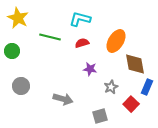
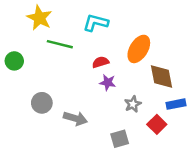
yellow star: (18, 18) -> (39, 18), moved
red semicircle: (82, 43) -> (100, 62), moved
gray circle: (21, 86) -> (42, 103), moved
blue rectangle: (147, 87) -> (176, 104), turned 56

